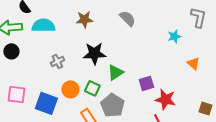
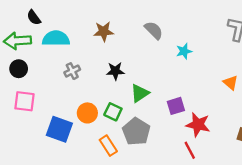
cyan star: (174, 36) -> (184, 51), moved
black star: (94, 53) -> (115, 71), size x0.7
gray cross: (57, 61) -> (72, 71), moved
pink square: (16, 94) -> (24, 101), moved

